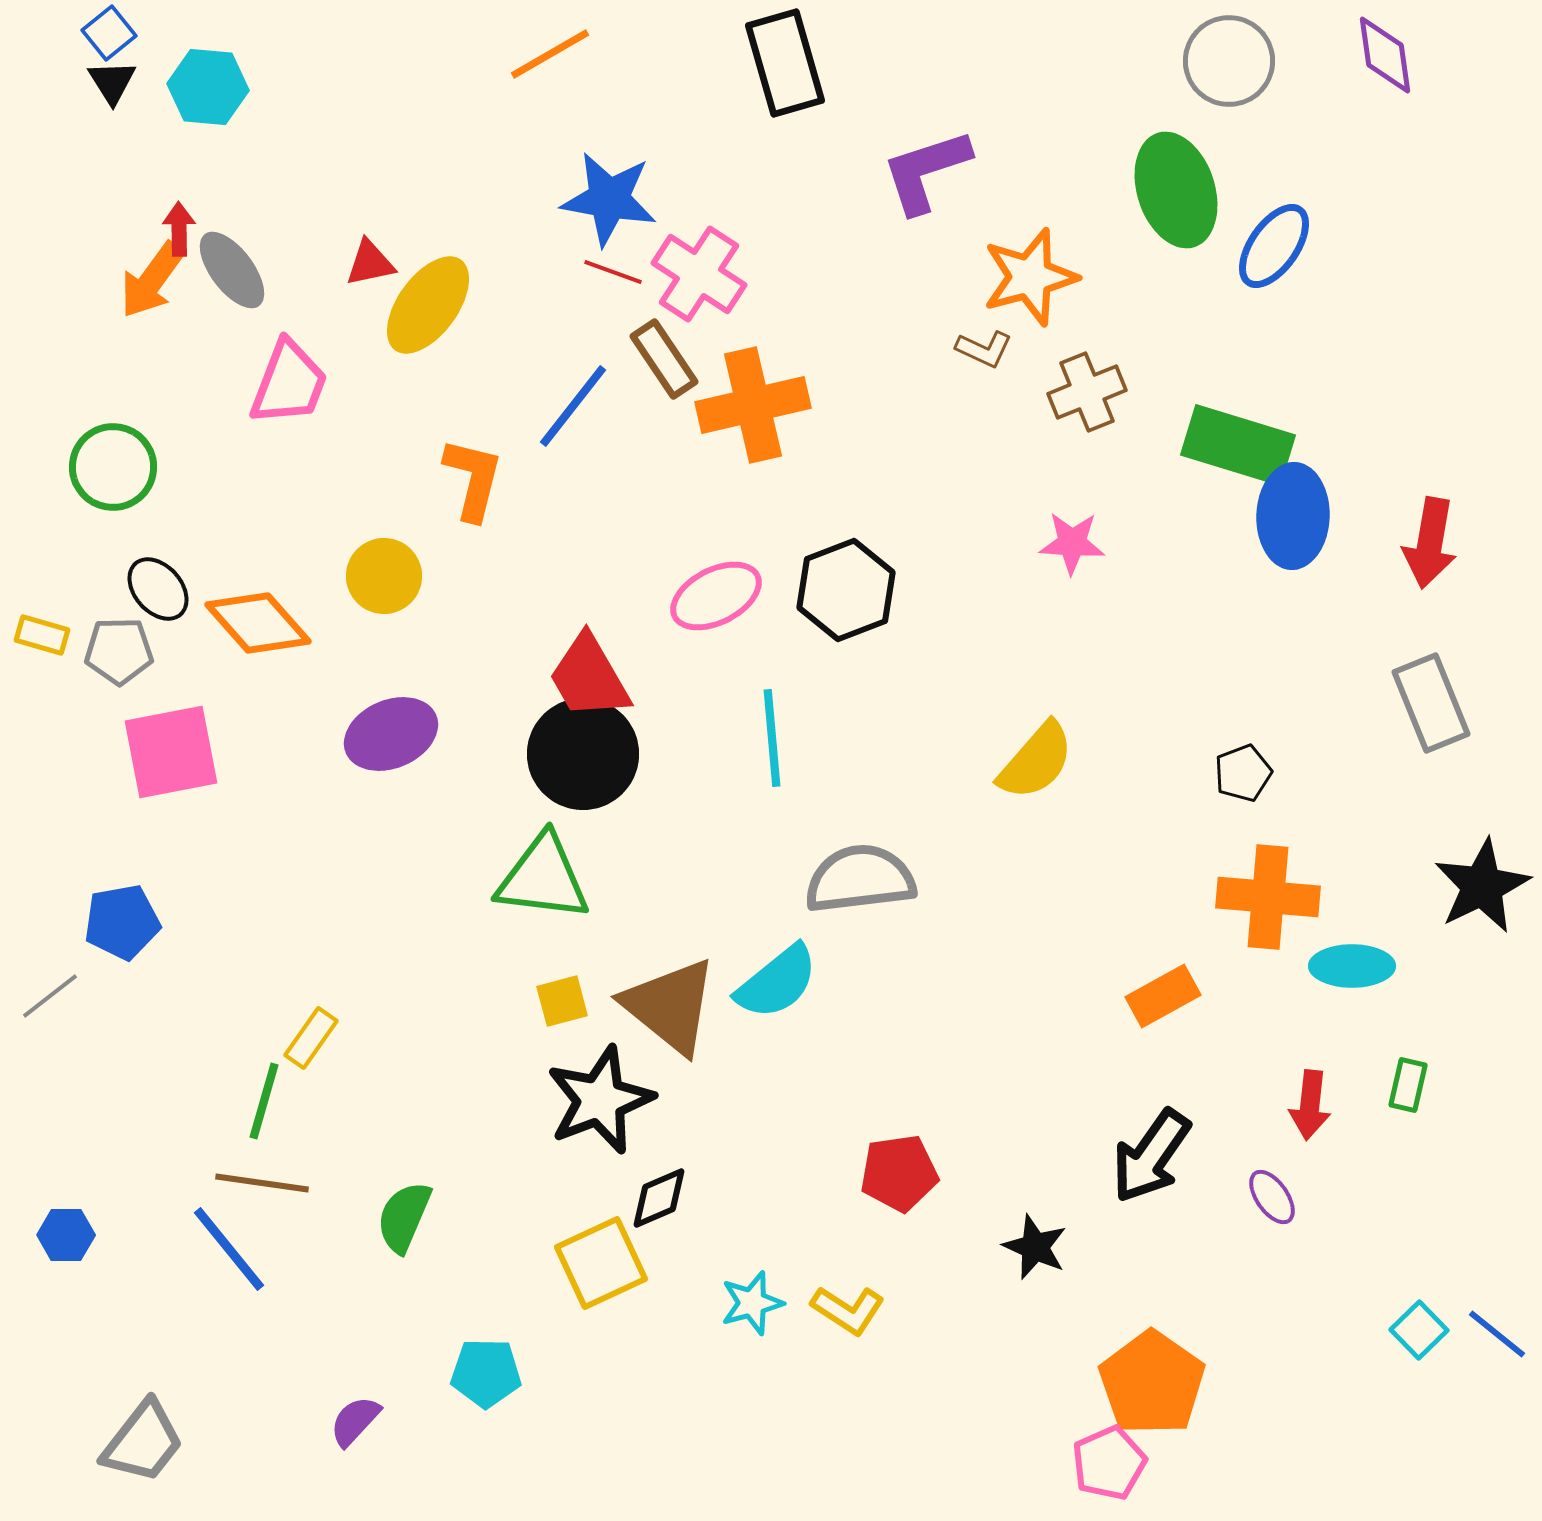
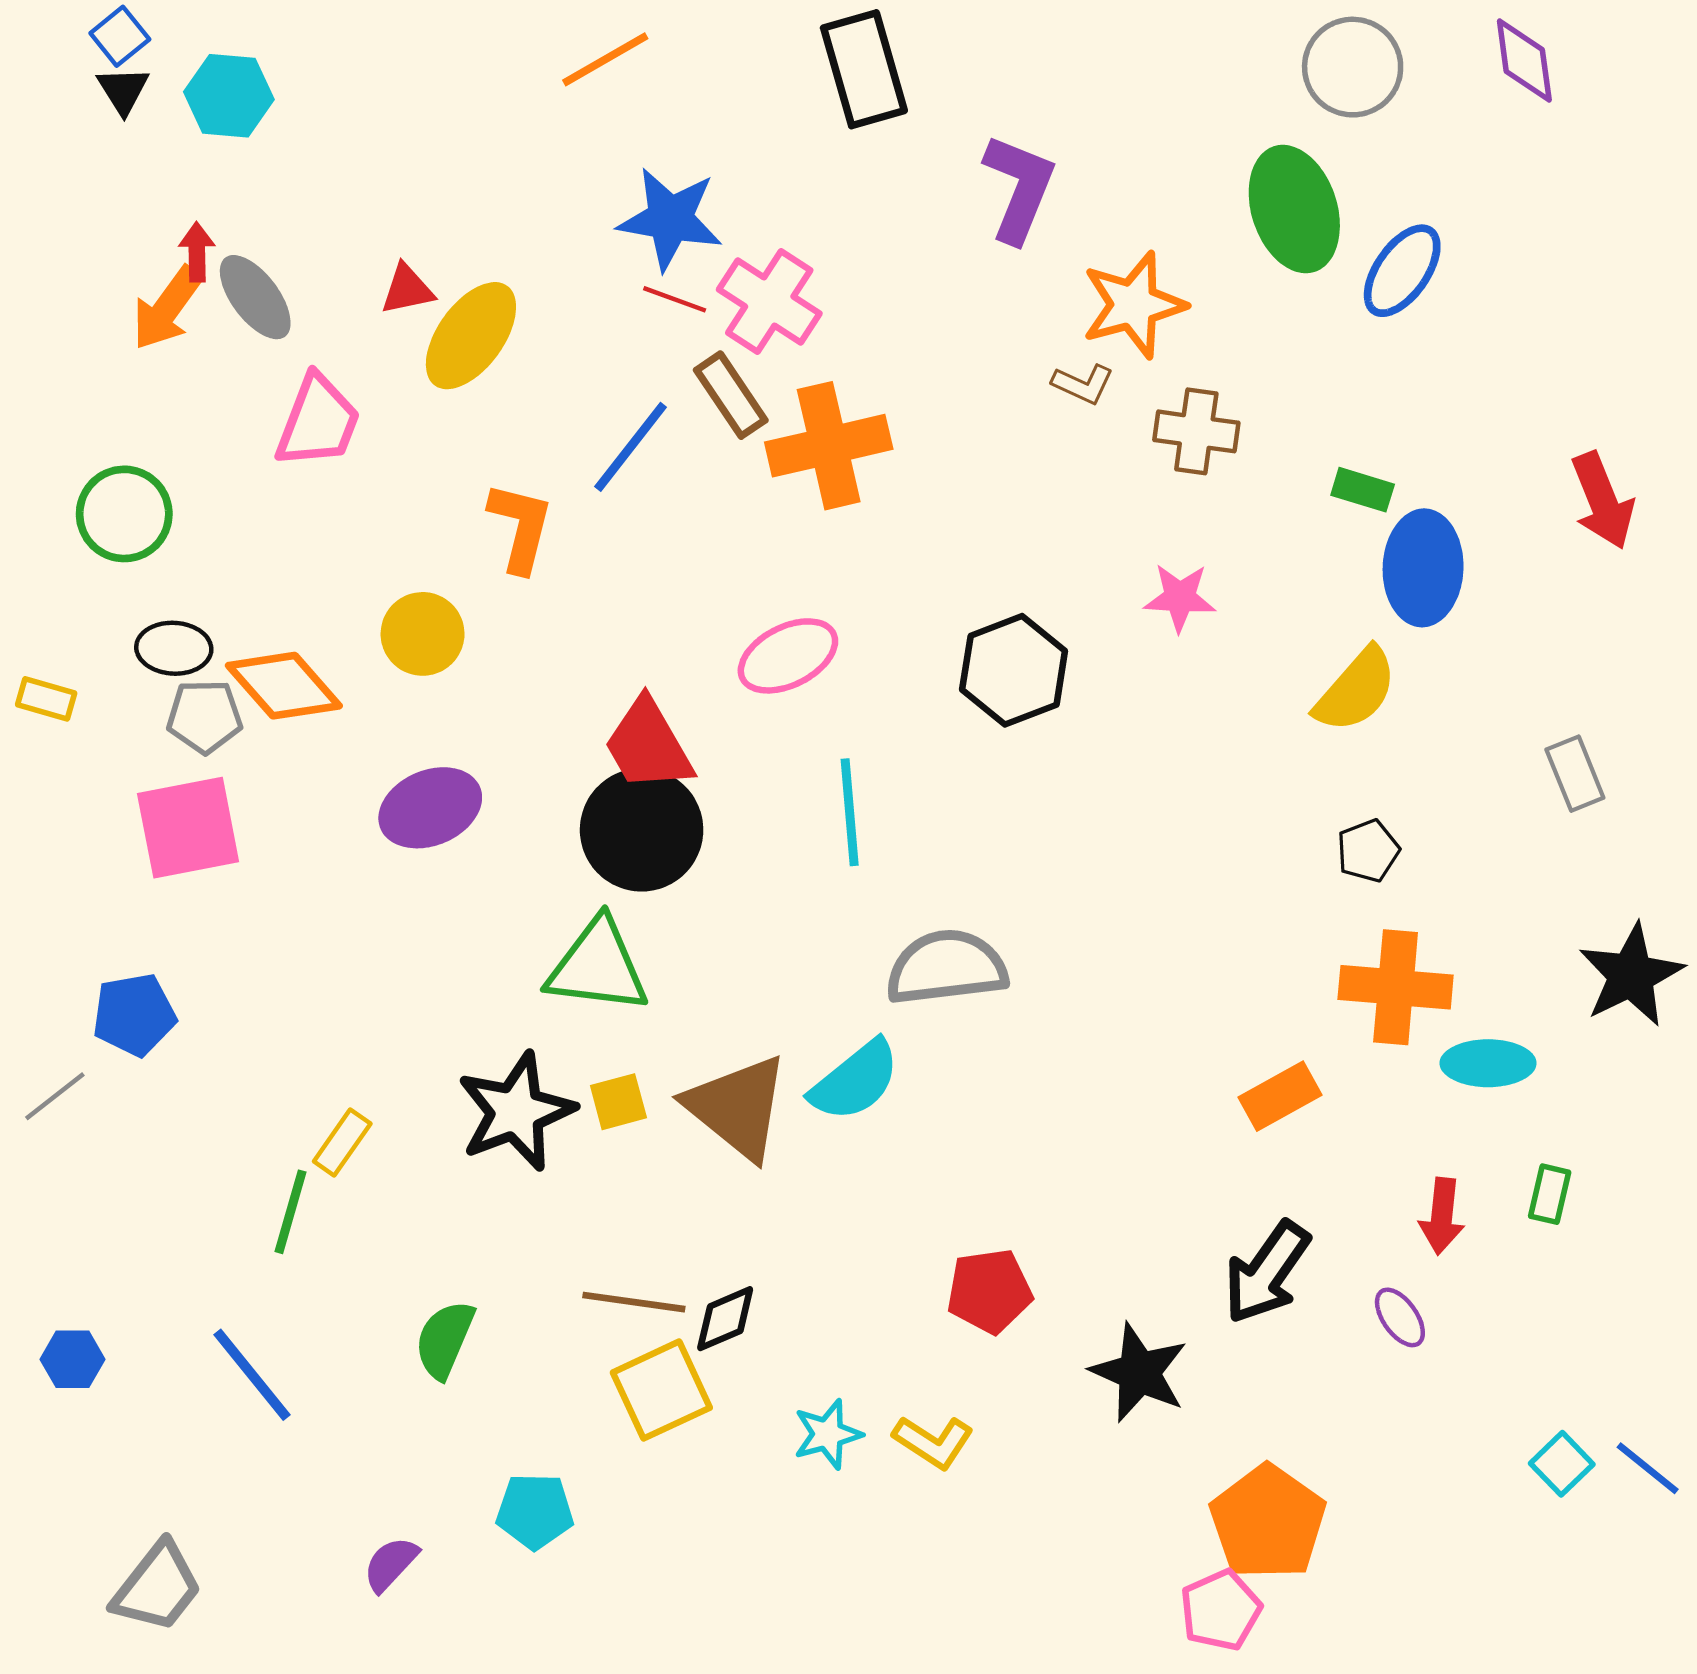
purple L-shape: (926, 171) -> (1019, 188), turned 130
brown cross: (1087, 392) -> (1196, 431), turned 30
green rectangle: (1238, 445) -> (1363, 490), size x0.5
red arrow: (1430, 543) -> (1602, 501), moved, turned -32
black ellipse: (158, 589) -> (174, 648), turned -46
black hexagon: (846, 590) -> (1014, 670), moved
gray pentagon: (119, 651) -> (205, 716), moved
gray rectangle: (1431, 703) -> (1575, 774), size x0.7
yellow semicircle: (1036, 761) -> (1356, 690), moved
black star: (600, 1100) -> (516, 1112), moved
brown line: (262, 1183) -> (634, 1302), moved
black star: (1035, 1247) -> (1139, 1372), size x1.4

